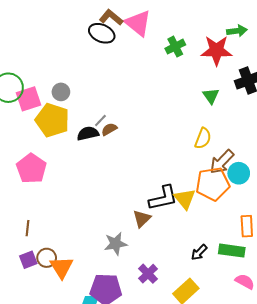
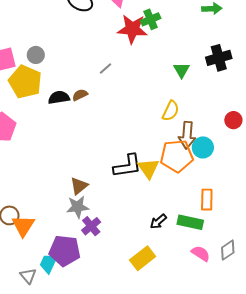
red star: (216, 50) -> (132, 29), moved
gray line: (100, 120) -> (106, 68), moved
brown arrow: (222, 162) -> (187, 135), turned -44
brown triangle: (142, 219) -> (79, 186), moved
purple cross: (148, 274) -> (91, 226), moved

